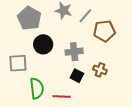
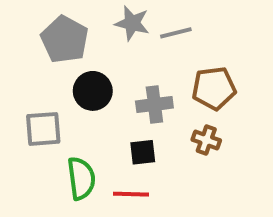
gray line: (85, 16) -> (176, 33), turned 35
brown pentagon: (104, 31) -> (214, 88), moved
black square: (77, 76) -> (143, 152), moved, turned -32

